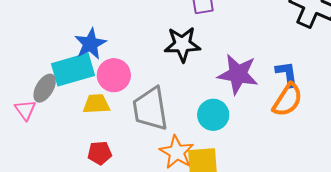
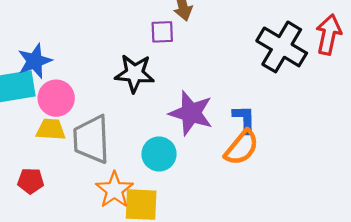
yellow trapezoid: (96, 104) -> (51, 129), moved

